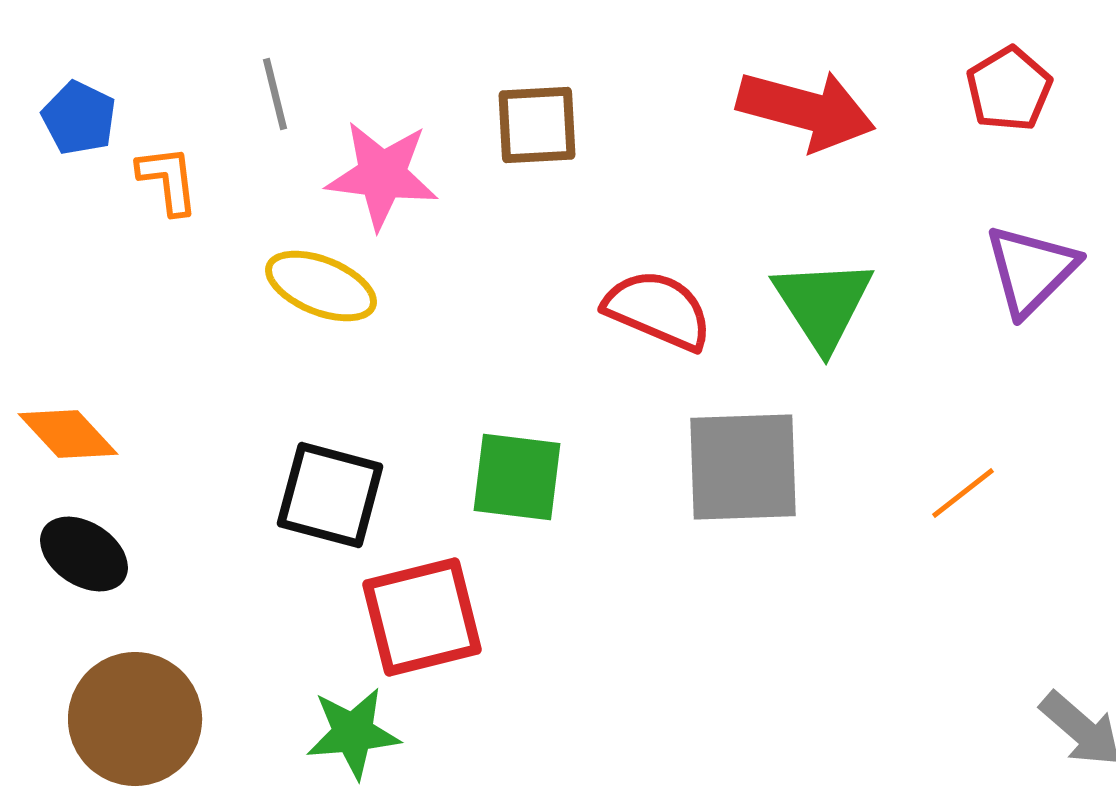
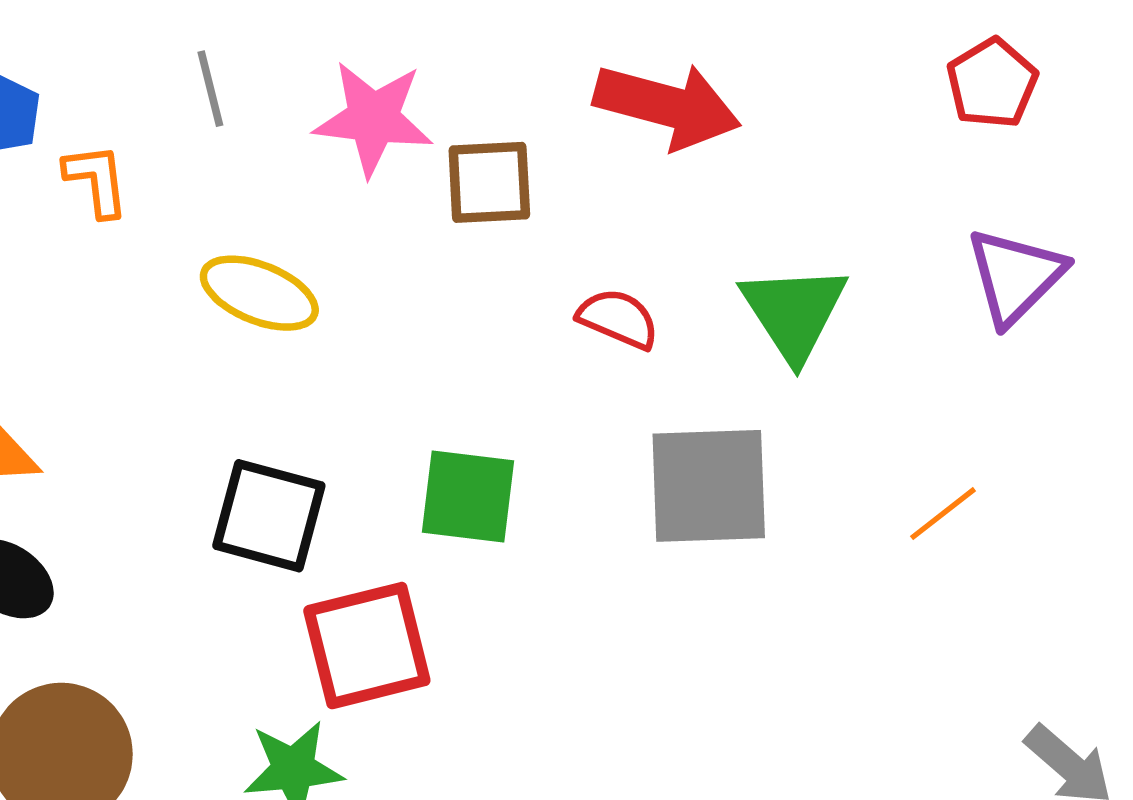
red arrow: (806, 110) -> (667, 106), moved
brown square: (537, 125) -> (489, 182), moved
pink star: (382, 175) -> (373, 118), moved
red semicircle: (658, 310) -> (618, 319), size x0.7

